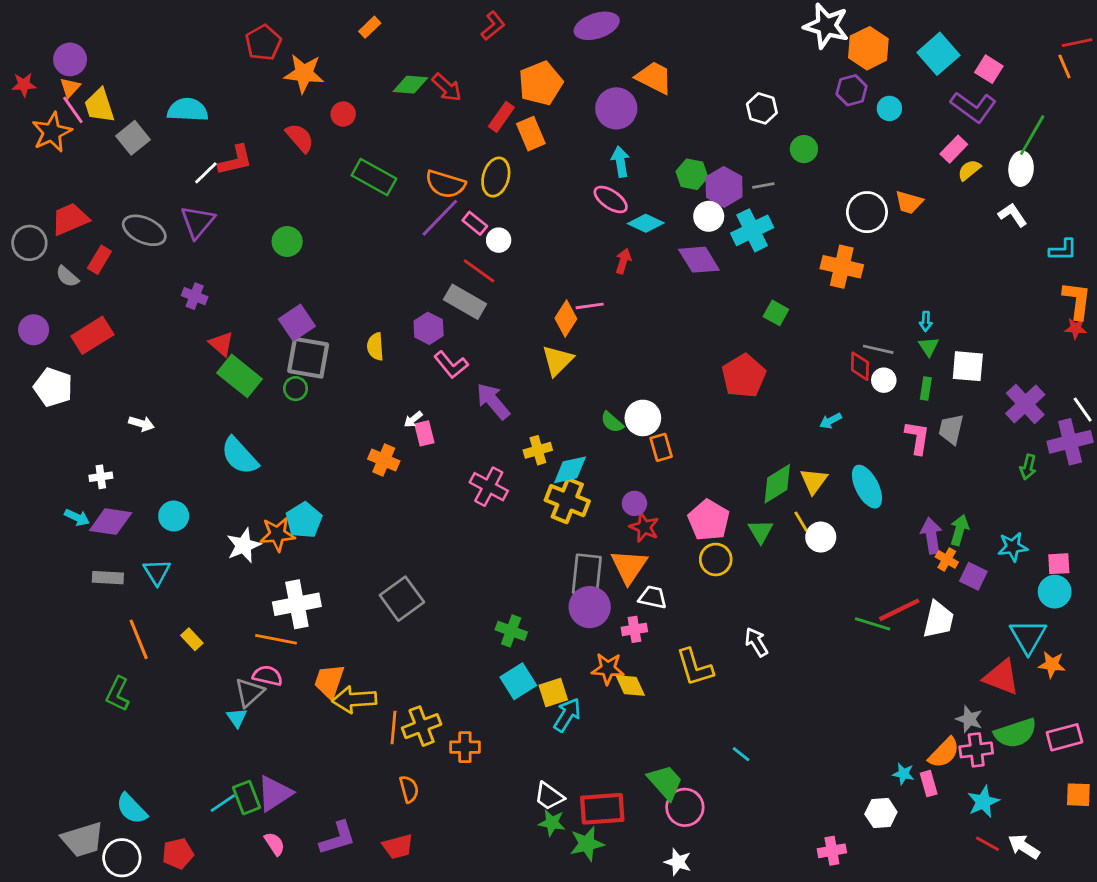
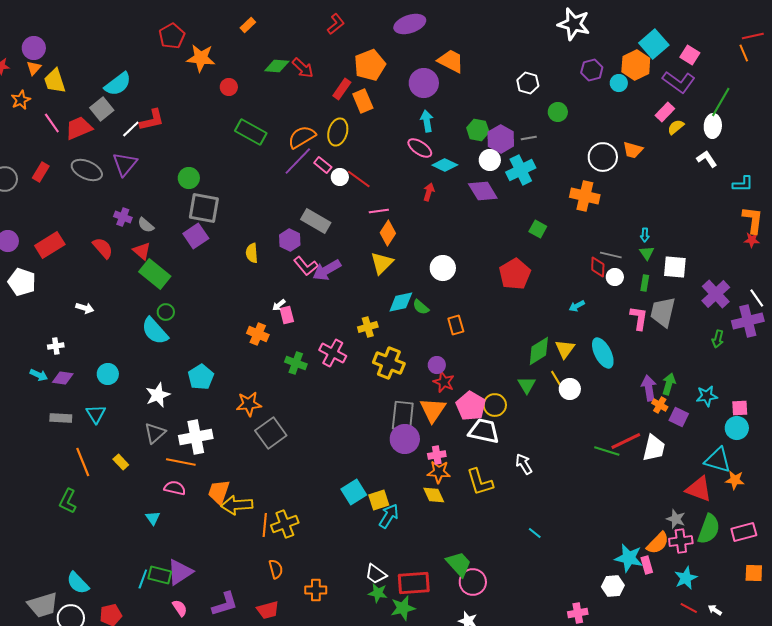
orange hexagon: (868, 48) -> (636, 65), moved
pink line: (73, 110) -> (52, 123), moved
cyan semicircle: (188, 110) -> (118, 84), turned 140
orange star: (52, 132) -> (21, 100), size x0.7
gray square: (133, 138) -> (102, 109), moved
red semicircle: (300, 138) -> (103, 248), moved
orange semicircle: (445, 184) -> (302, 137), turned 132
red trapezoid: (70, 219) -> (79, 128), moved
red rectangle: (99, 260) -> (41, 172), moved
red line: (479, 271) -> (359, 179), moved
gray semicircle: (67, 277) -> (146, 225), moved
pink line: (590, 306) -> (379, 211), moved
gray square: (308, 358) -> (204, 208), moved
green circle: (296, 389) -> (166, 312), moved
purple arrow: (493, 401) -> (327, 270), moved, turned -80
white circle: (643, 418) -> (443, 268), moved
gray trapezoid: (951, 429) -> (663, 312), size x1.4
cyan diamond: (570, 470) -> (401, 302), moved
pink pentagon: (709, 520) -> (471, 406), moved
purple diamond: (111, 522) -> (63, 378), size x0.7
orange star: (277, 534) -> (249, 404), moved
white trapezoid: (653, 597) -> (484, 431), moved, size x1.5
green cross: (511, 631) -> (296, 363), moved
cyan triangle: (1028, 636) -> (718, 460), turned -44
orange star: (608, 669) -> (439, 472), moved
gray triangle: (249, 692) -> (155, 433), moved
green semicircle: (1015, 733) -> (709, 529), turned -52
orange cross: (465, 747) -> (316, 590), moved
cyan line: (741, 754) -> (535, 533), moved
cyan star: (903, 774) -> (629, 558), size x1.8
green rectangle: (247, 798) -> (160, 575), turned -55
cyan line: (223, 803) -> (143, 579), turned -36
white arrow: (1024, 847) -> (715, 610), size x0.6

